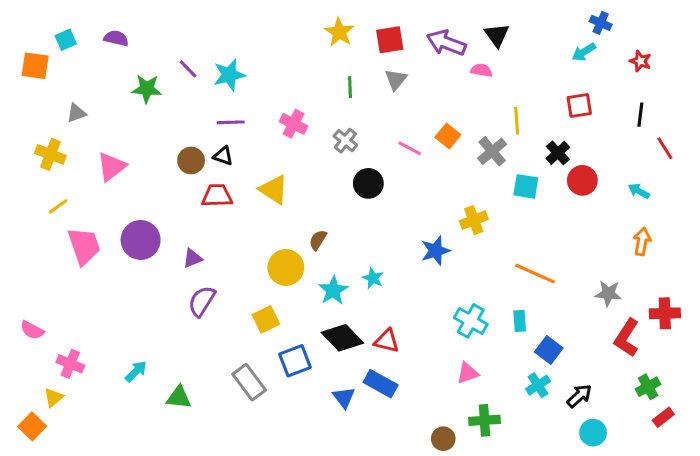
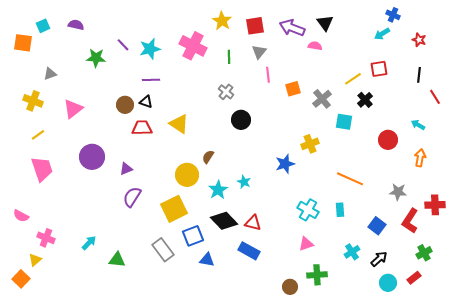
yellow line: (517, 121) -> (353, 79), moved, turned 60
pink cross: (293, 124) -> (193, 46), moved, size x1.5
orange square: (448, 136) -> (293, 89), turned 35
pink line: (410, 148) -> (268, 75), moved, turned 56
red circle: (582, 180) -> (388, 140), moved
pink trapezoid: (84, 246) -> (42, 169), moved
yellow square: (266, 319) -> (174, 209), size x1.5
blue square: (549, 350) -> (377, 226), moved
blue triangle: (344, 397) -> (207, 260), moved, turned -42
red rectangle: (663, 417) -> (414, 278), moved

